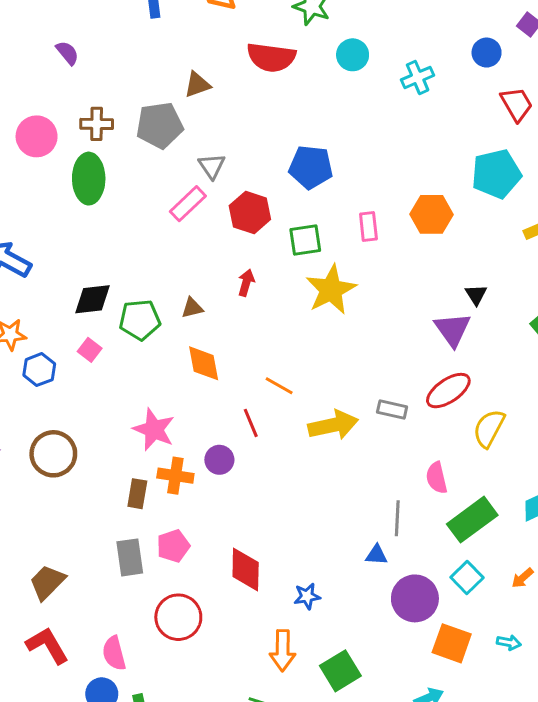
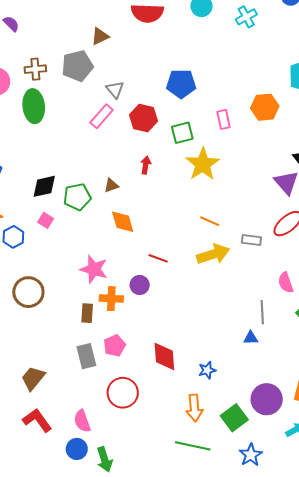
orange line: (279, 386) -> (210, 221), moved
red line: (251, 423) -> (158, 258), turned -42
purple circle: (415, 598) -> (267, 399), moved

